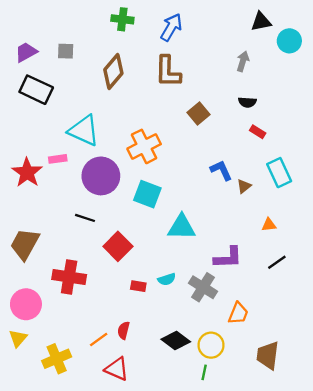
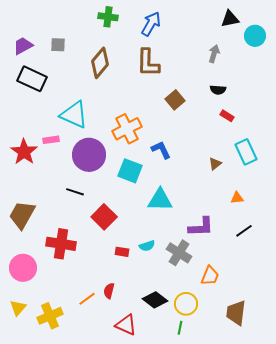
blue L-shape: (221, 170) -> (161, 150), moved
yellow triangle: (18, 338) -> (18, 308), moved
red triangle: (117, 369) -> (126, 325), moved

